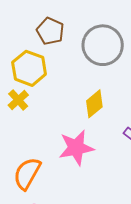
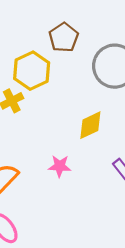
pink star: (76, 148) -> (60, 166), size x0.6

